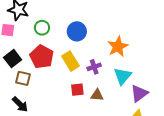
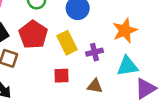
cyan triangle: (123, 76) -> (127, 66), turned 36
red square: (77, 90) -> (61, 76), moved

